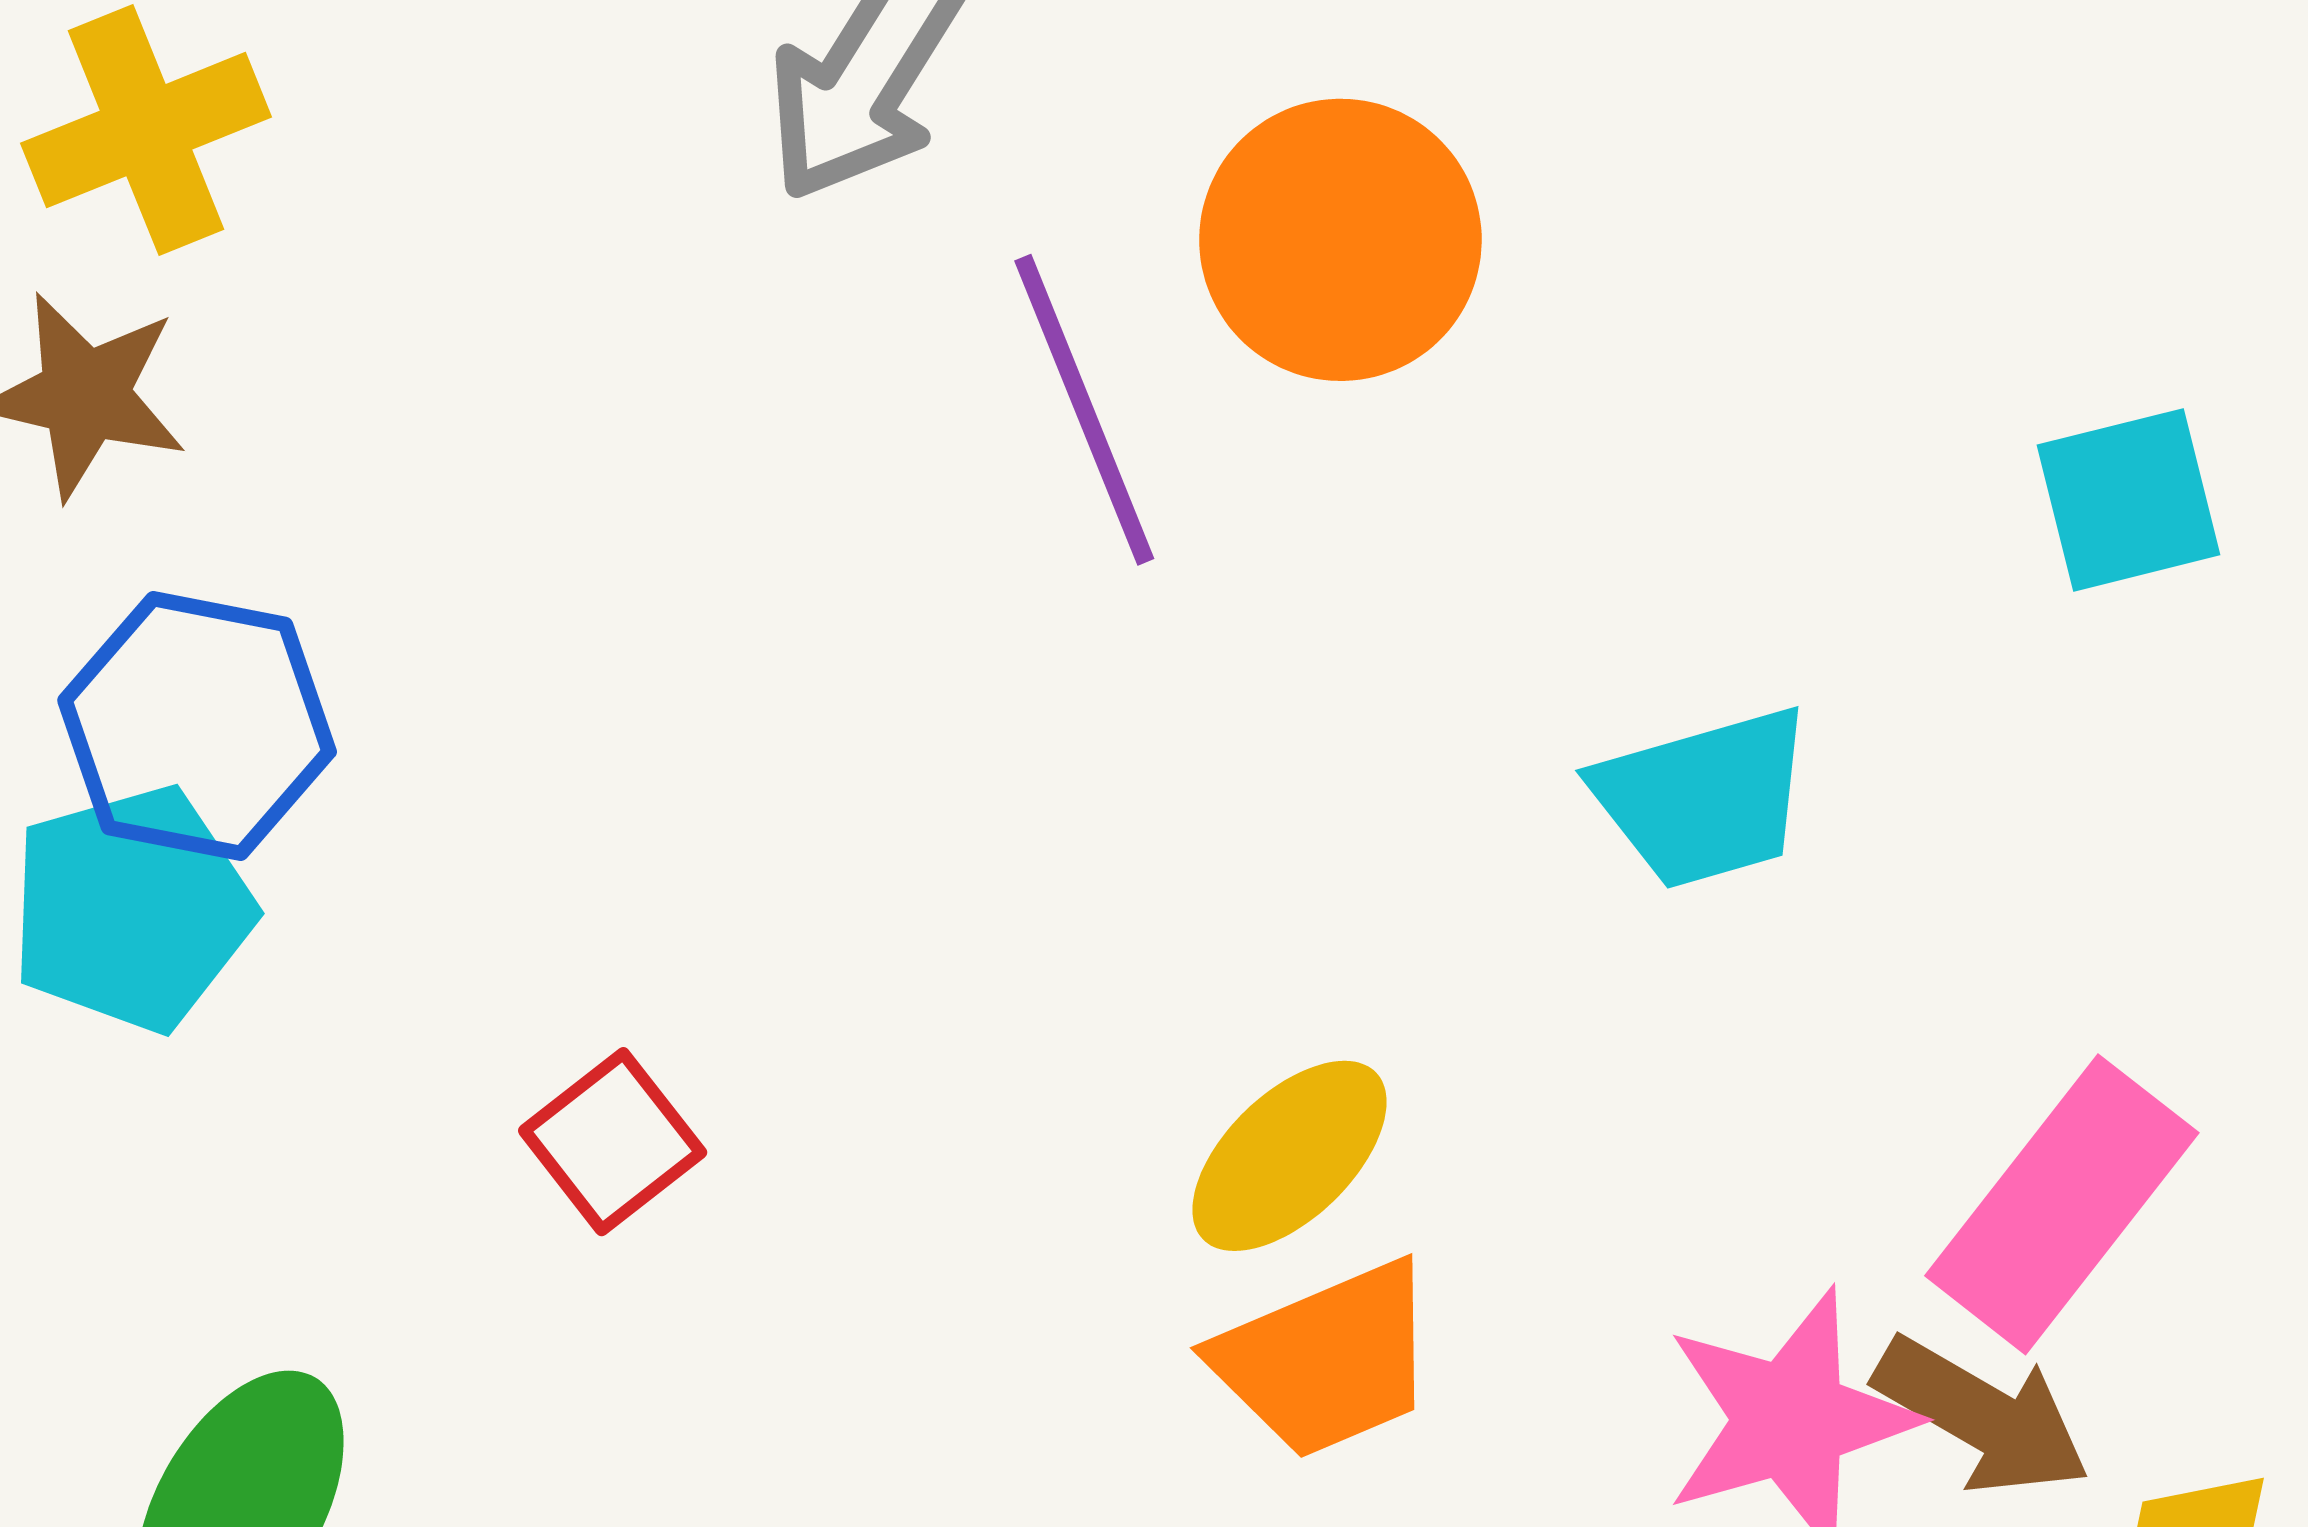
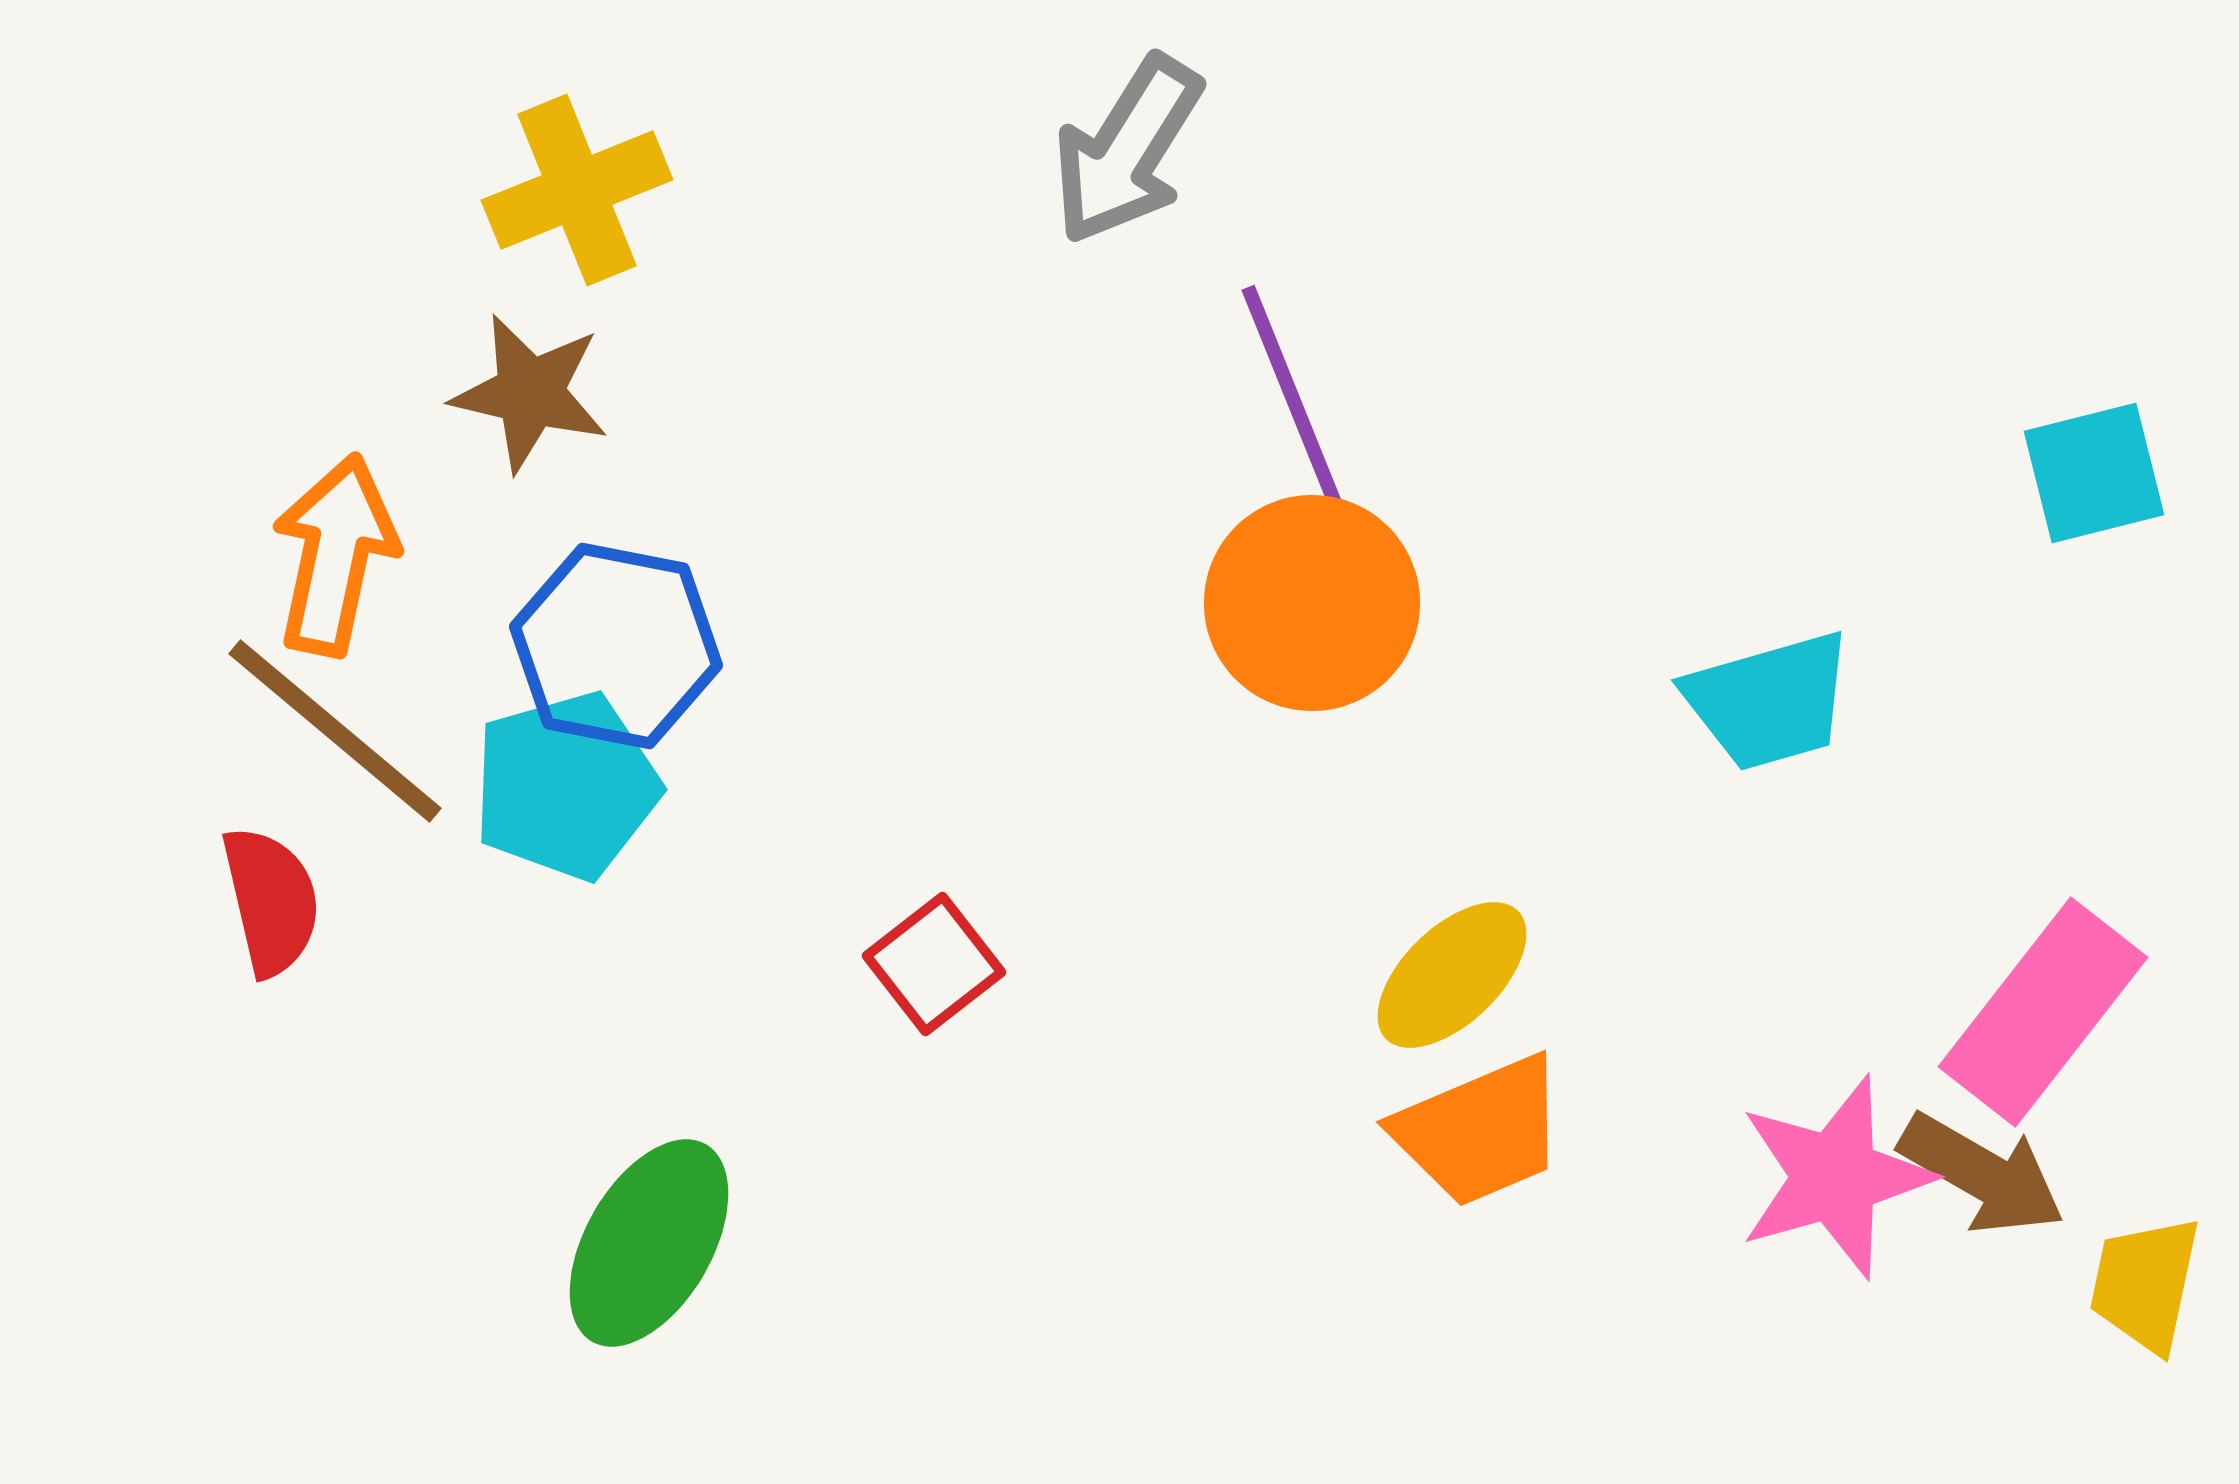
orange circle: (1340, 240) -> (1312, 603), moved

